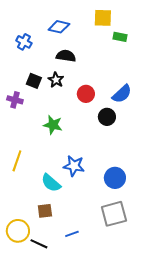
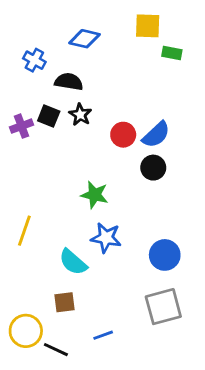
black semicircle: (66, 56) -> (69, 82), moved
blue semicircle: (122, 94) -> (156, 135), moved
purple cross: (15, 100) -> (21, 126), moved, turned -35
green star: (53, 125) -> (95, 195), moved

